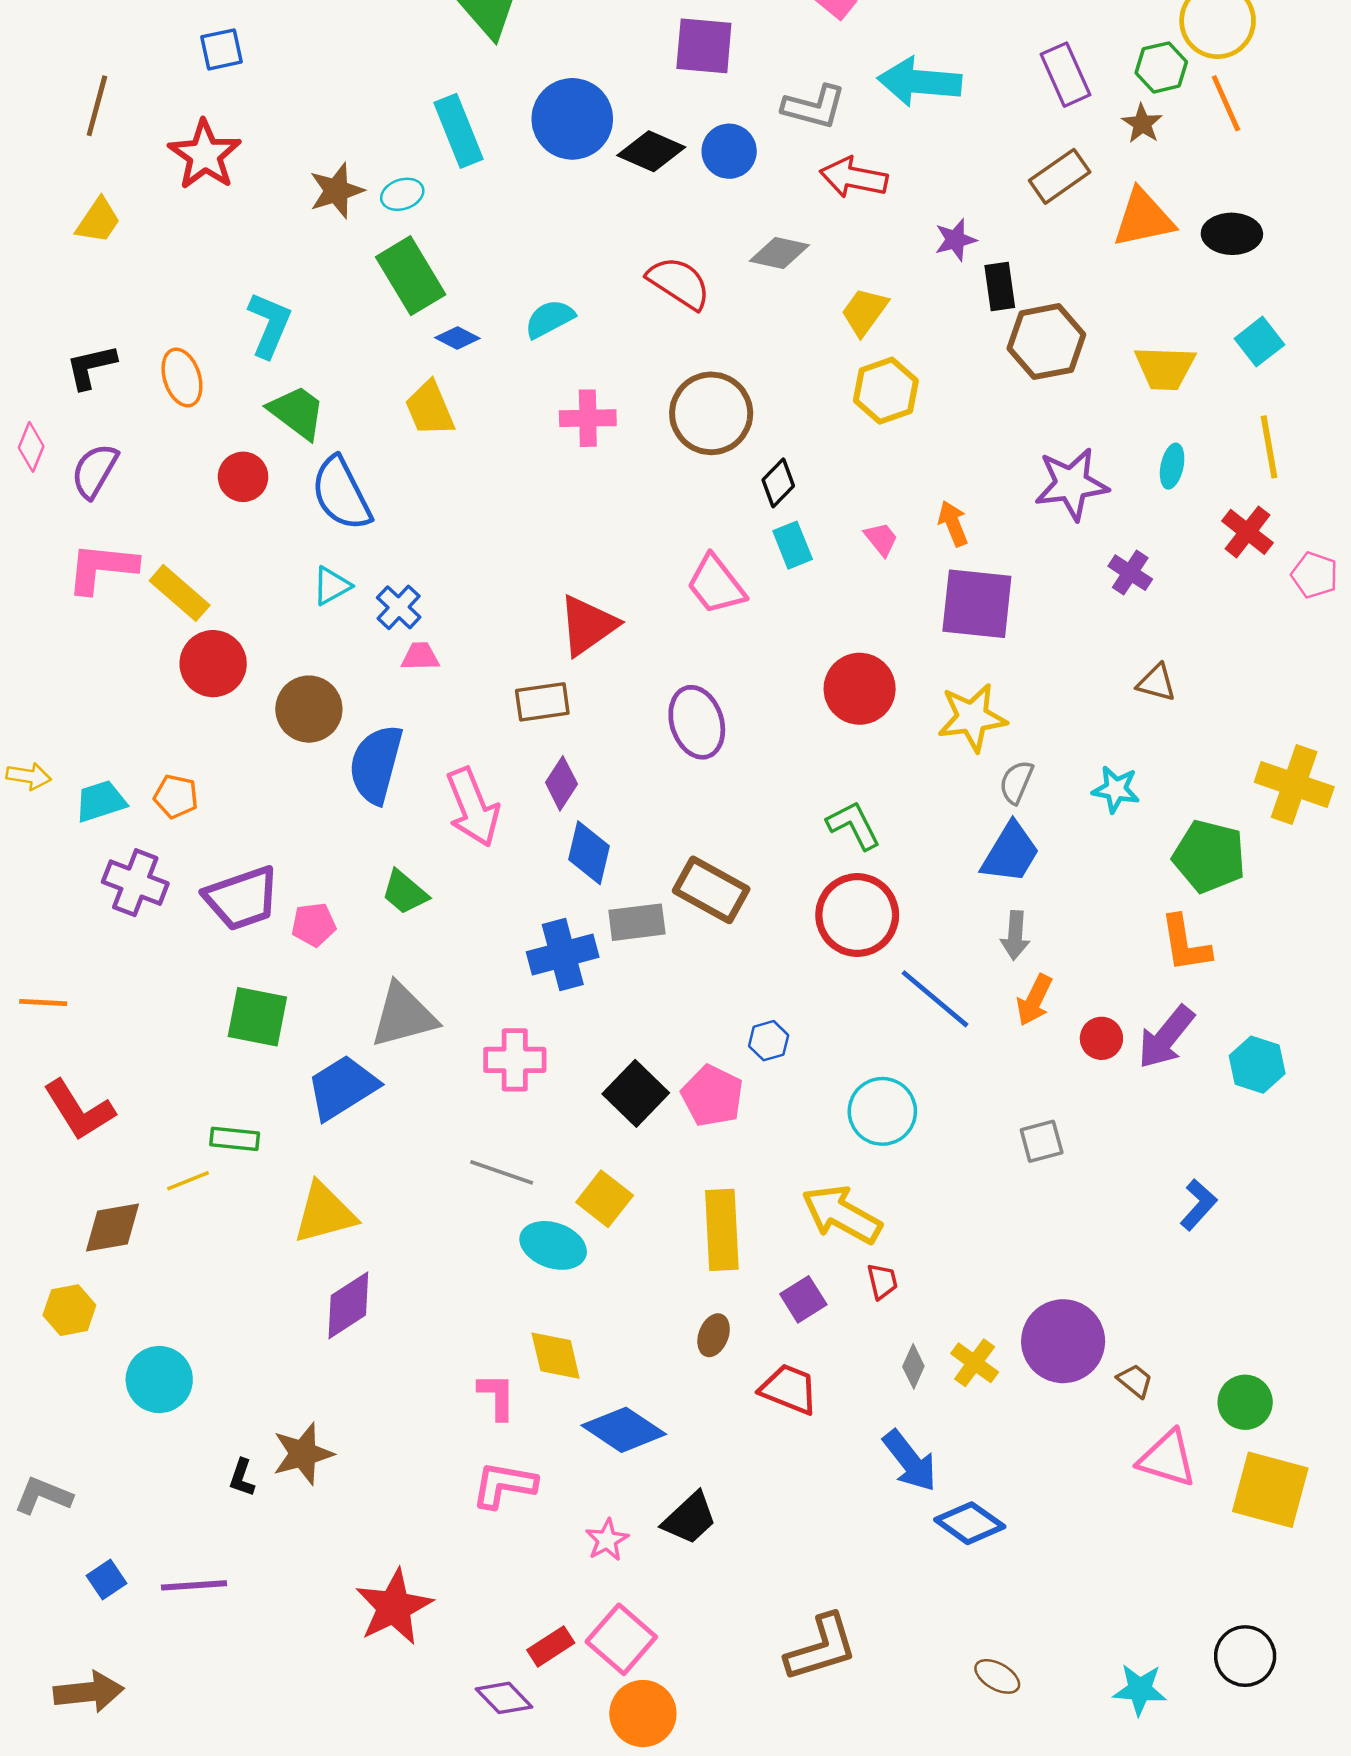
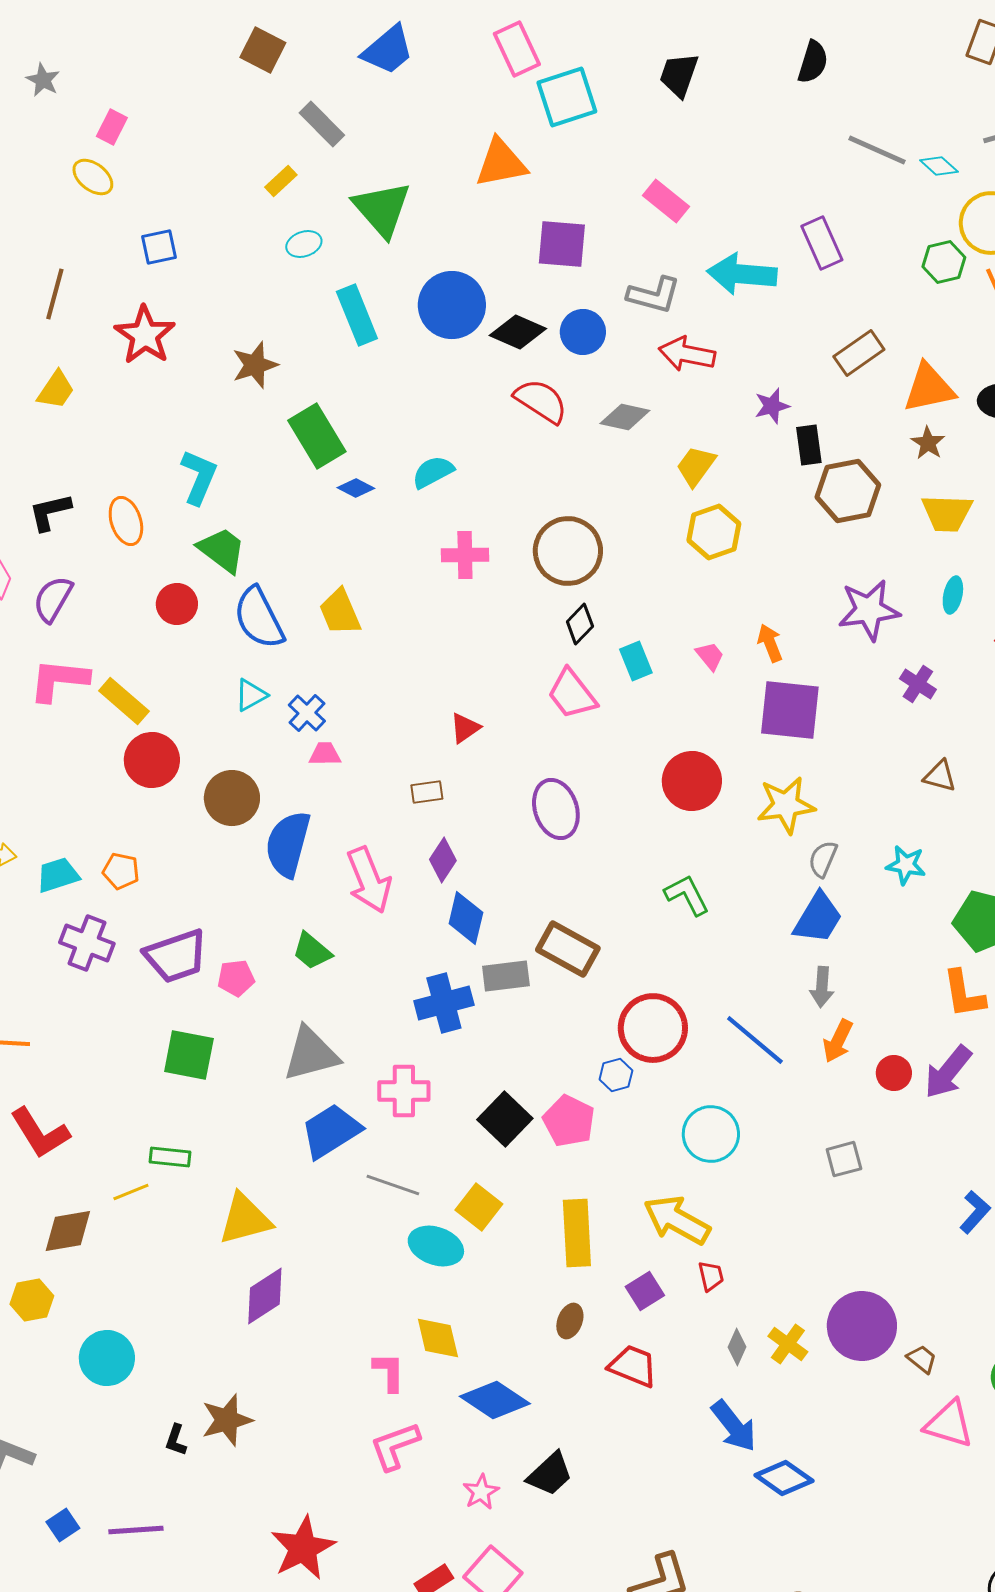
purple rectangle: (1066, 75) -> (822, 243), moved
brown star: (1142, 124) -> (928, 443), moved
cyan ellipse: (402, 194) -> (304, 244), moved
red semicircle: (679, 283) -> (541, 401), moved
yellow trapezoid: (430, 409) -> (340, 612), moved
black diamond: (778, 483) -> (580, 624), moved
red triangle: (588, 625) -> (465, 728), size x0.6
brown rectangle: (542, 702) -> (427, 792), size x0.7
red circle: (857, 915) -> (653, 1028), moved
blue trapezoid: (342, 1087) -> (331, 1131), moved
pink L-shape: (504, 1485) -> (395, 1446), turned -30

